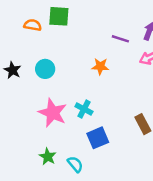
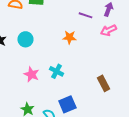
pink star: (53, 113) -> (31, 74), size x0.7
blue square: (98, 138) -> (67, 104), moved

